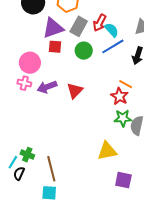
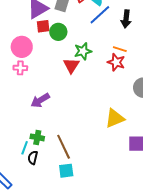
green circle: (84, 51) -> (58, 32), moved
purple arrow: (47, 87) -> (40, 100), moved
green star: (123, 118) -> (83, 51), moved

